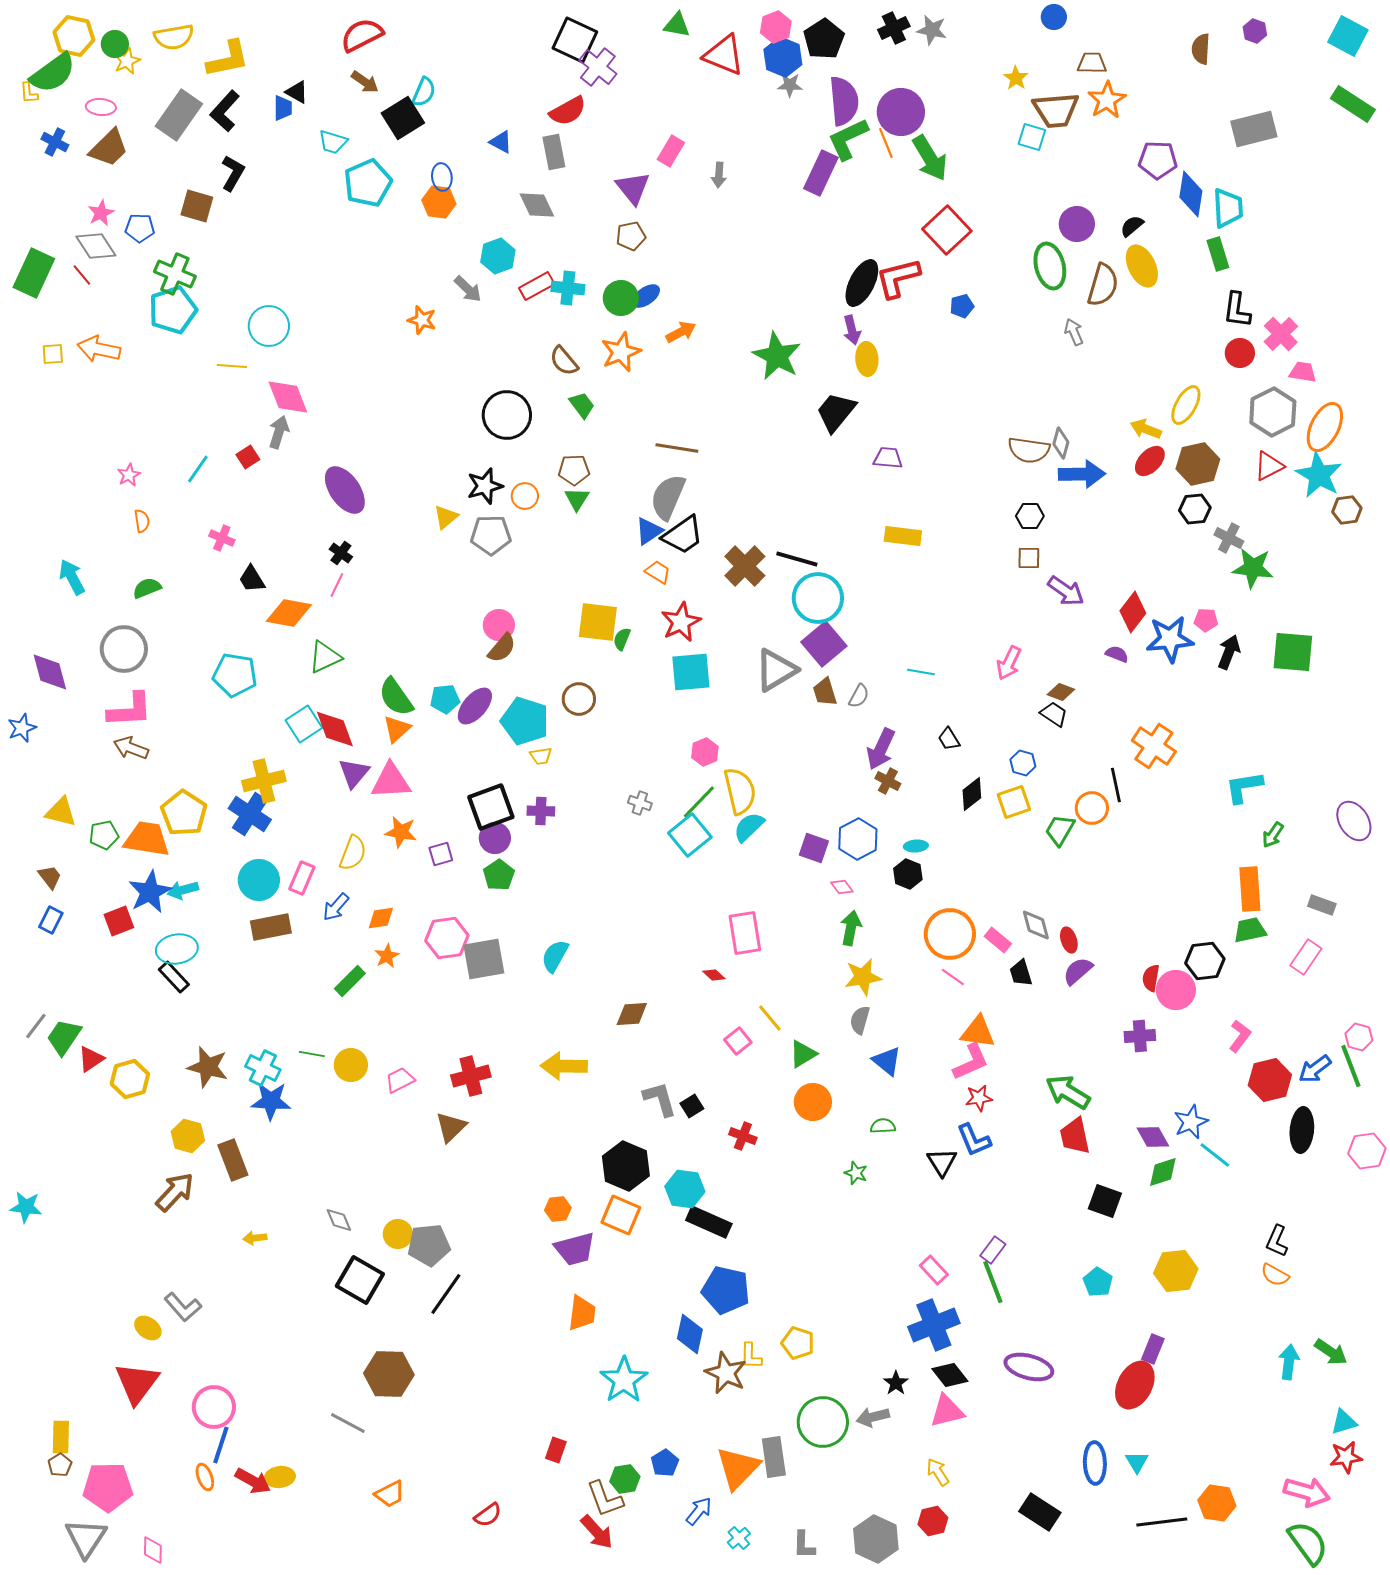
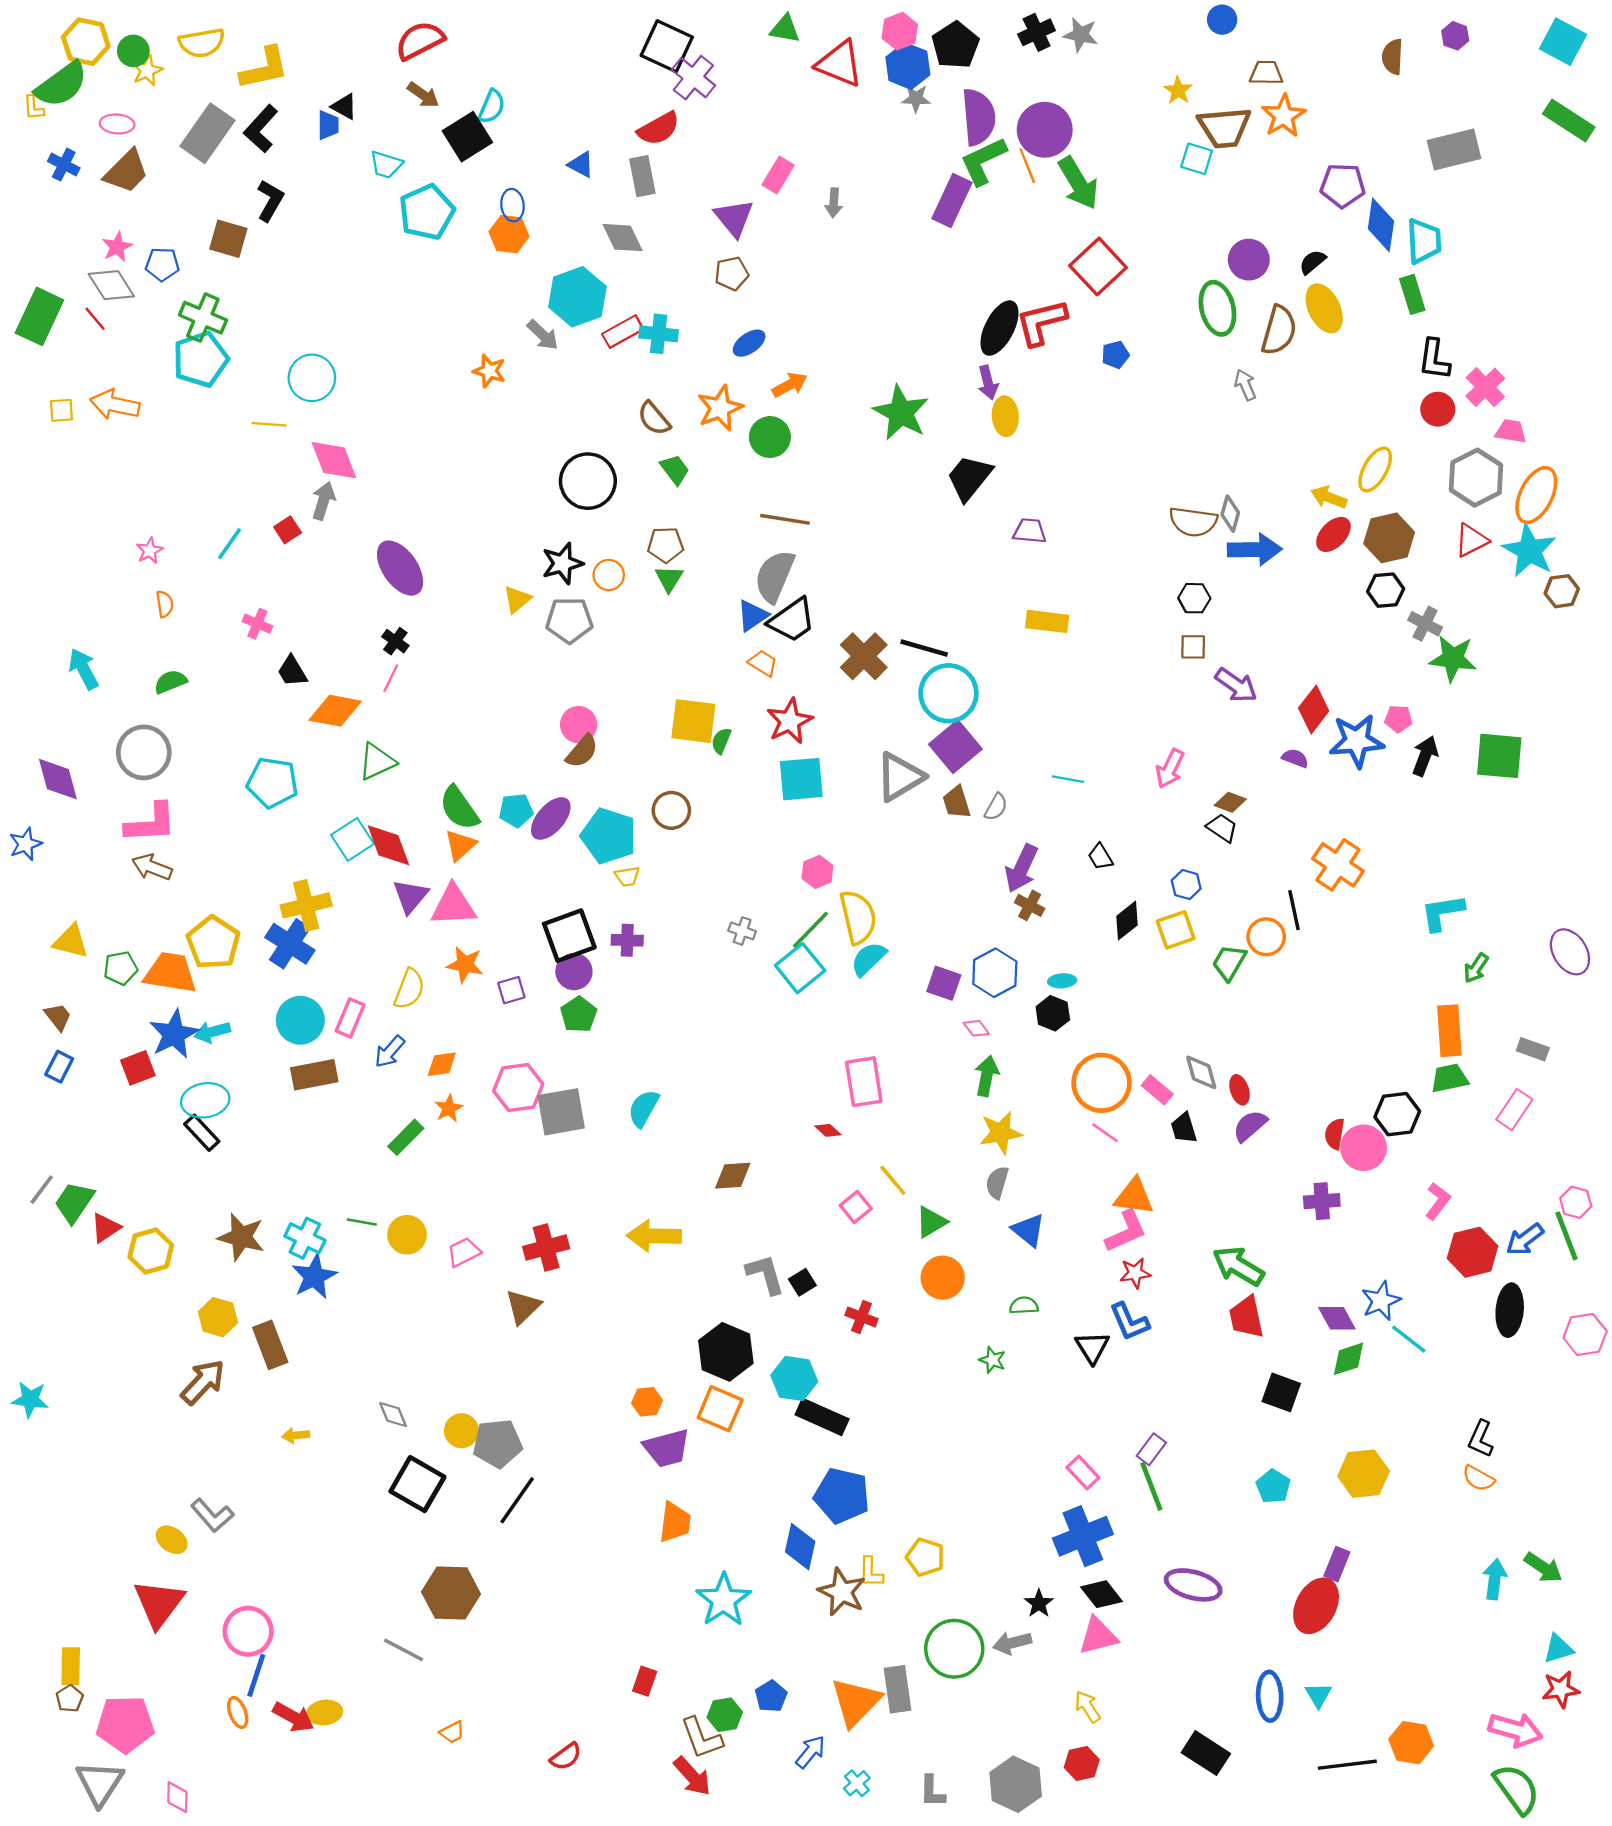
cyan hexagon: (498, 256) -> (577, 297), size x1.4
green circle: (621, 298) -> (770, 437), moved
blue star: (271, 1101) -> (314, 1277), turned -30
orange trapezoid: (390, 1494) -> (452, 1732), size x0.7

